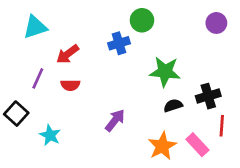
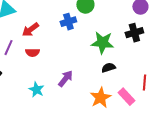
black cross: (208, 96) -> (134, 33), moved
cyan star: (50, 135) -> (36, 90), moved

